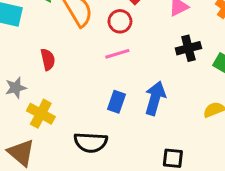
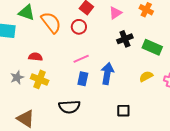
pink line: (117, 54) -> (81, 59), moved
red semicircle: (48, 59) -> (35, 57), turned -64
yellow cross: (41, 114) -> (40, 79), moved

